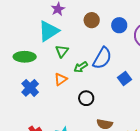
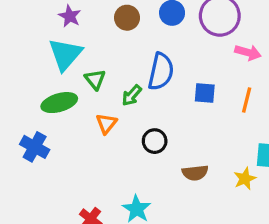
green ellipse: (25, 57) -> (59, 103), moved
blue square: (124, 79) -> (205, 93), turned -32
blue cross: (30, 88) -> (35, 147), moved

